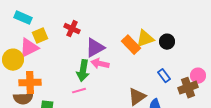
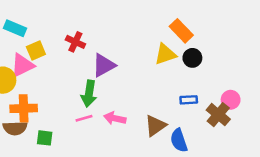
orange rectangle: (131, 45) -> (181, 31), moved
pink arrow: (100, 64) -> (115, 118), moved
blue rectangle: (164, 76) -> (189, 100), turned -56
brown cross: (188, 88) -> (218, 115), turned -30

